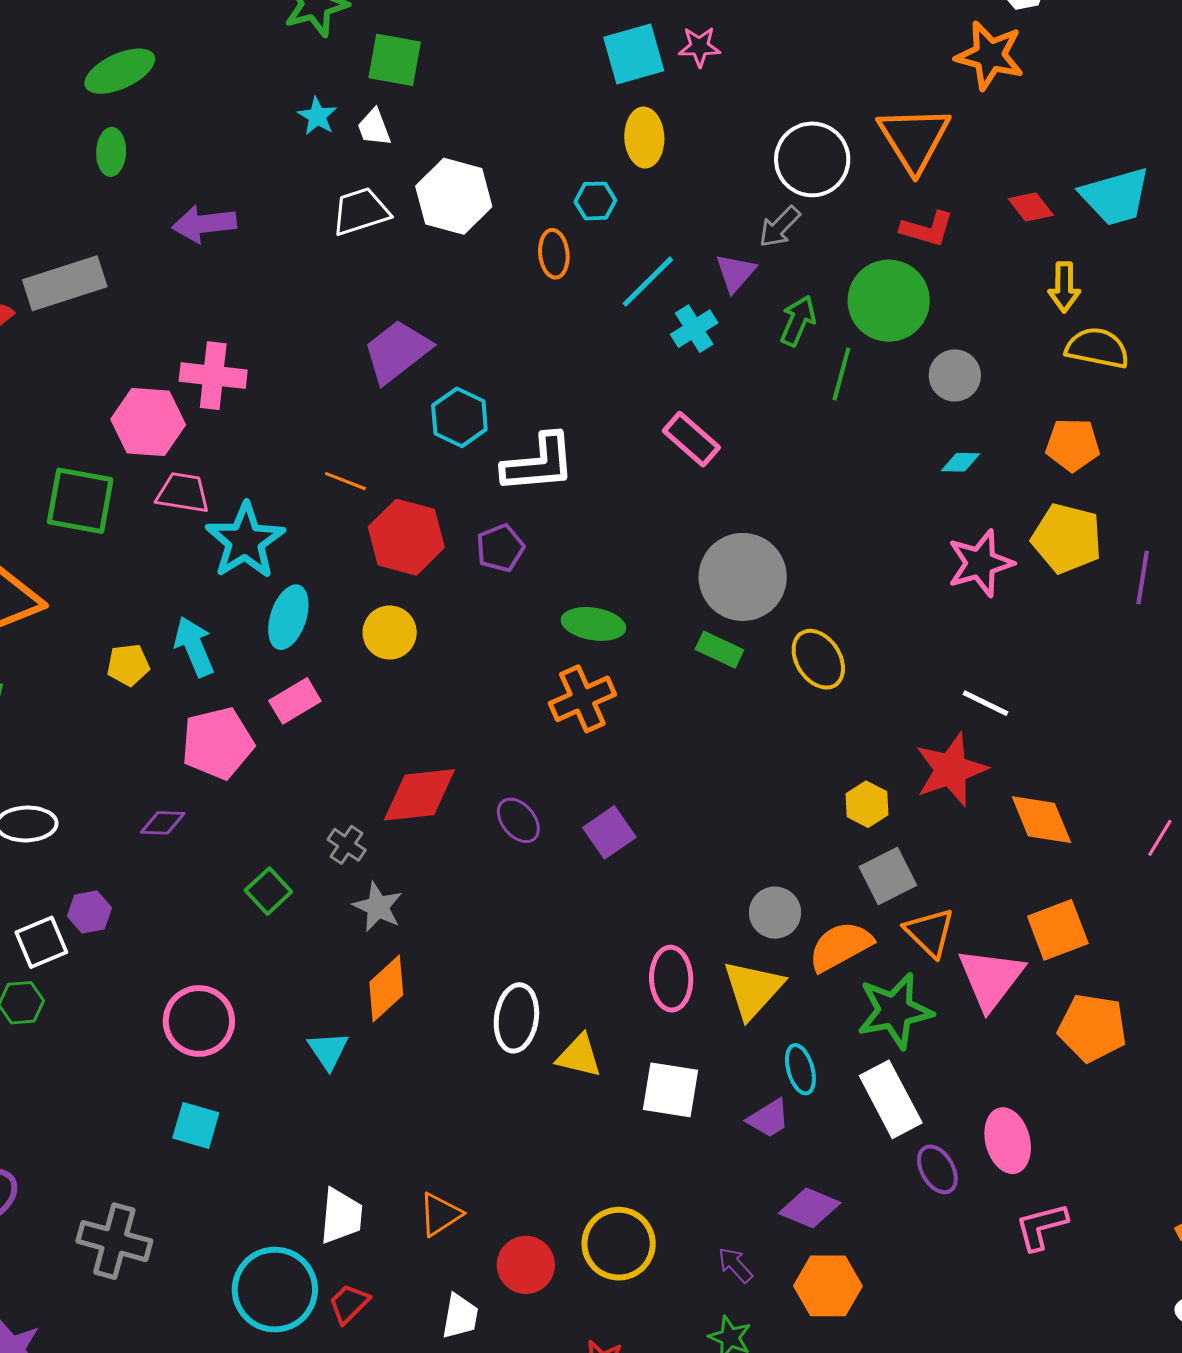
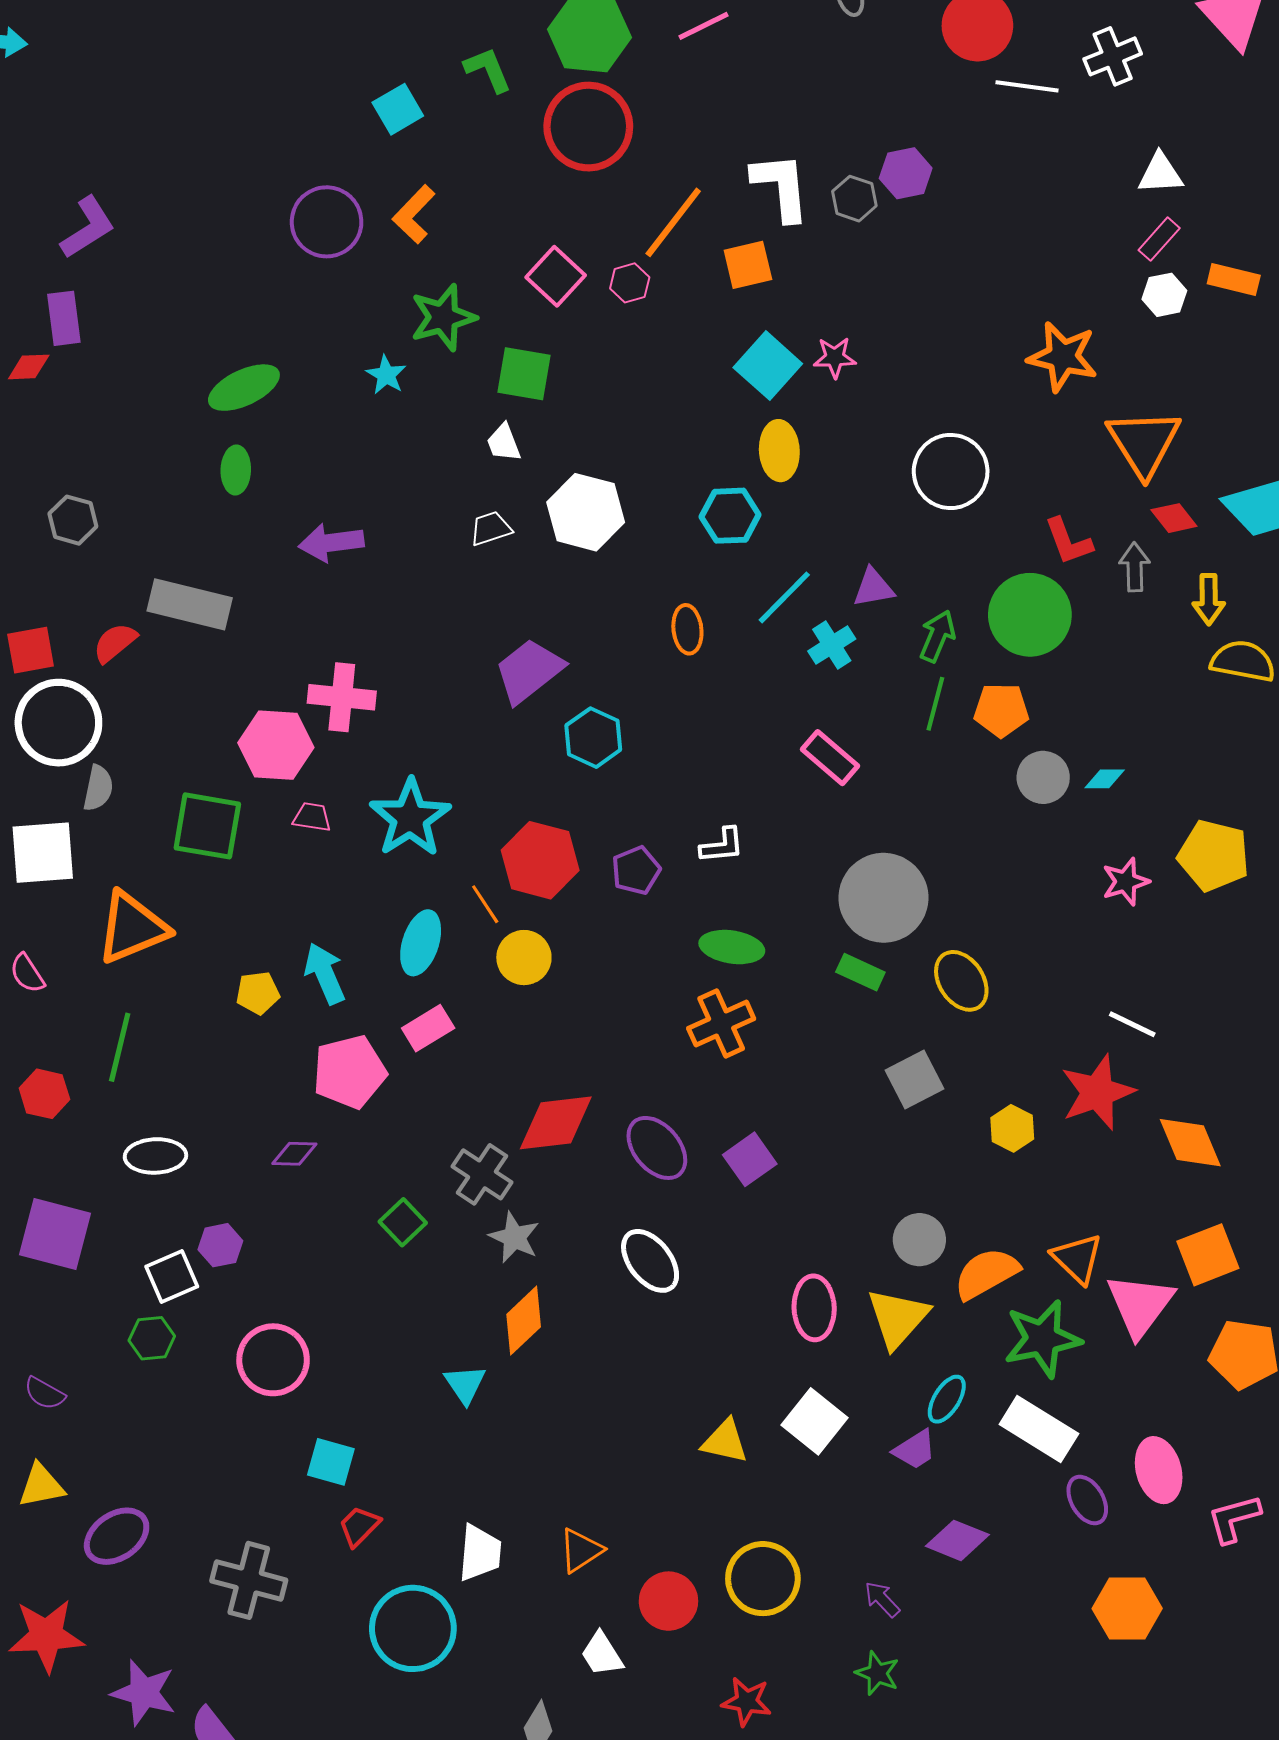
cyan square: (634, 54) -> (768, 366), turned -32
orange star: (990, 55) -> (1063, 357), moved
cyan star: (317, 116) -> (386, 375), moved
orange triangle: (914, 139) -> (1144, 443), moved
cyan hexagon: (595, 201) -> (730, 516), size x1.4
white trapezoid: (361, 211) -> (491, 529), size x0.7
gray arrow: (780, 227) -> (1135, 567), moved, turned 135
red L-shape: (927, 229) -> (1068, 541), turned 54
orange ellipse: (554, 254) -> (687, 629), moved
purple triangle: (736, 273) -> (873, 588), turned 39
gray rectangle: (65, 283) -> (190, 604), turned 32
green line: (841, 374) -> (935, 704), moved
gray circle: (955, 375) -> (1043, 777), moved
orange pentagon: (1073, 445) -> (1001, 710), moved
white L-shape: (539, 463) -> (722, 845), moved, size x0.6
orange line: (345, 481) -> (485, 904), moved, turned 36
pink trapezoid: (183, 493) -> (312, 817), size x0.7
cyan star: (245, 541) -> (410, 818), moved
pink star: (980, 563) -> (1126, 882), size x0.7
purple ellipse: (518, 820) -> (657, 1148), size x1.4
gray cross: (347, 845) -> (482, 1174), size x1.5
gray square: (888, 876) -> (915, 1079), moved
white ellipse: (516, 1018) -> (650, 1261), moved, turned -46
pink circle: (199, 1021) -> (273, 1360), moved
yellow triangle: (579, 1056) -> (725, 1441), moved
cyan ellipse: (800, 1069) -> (947, 1399), turned 48
white square: (671, 1090) -> (814, 1421), turned 30
white rectangle: (891, 1099) -> (1039, 1429), turned -30
pink L-shape: (1041, 1227) -> (1234, 1519), moved
orange hexagon: (828, 1286) -> (1127, 1608), moved
red trapezoid: (349, 1304) -> (359, 1526), moved
white trapezoid: (460, 1316) -> (602, 1654), turned 138

